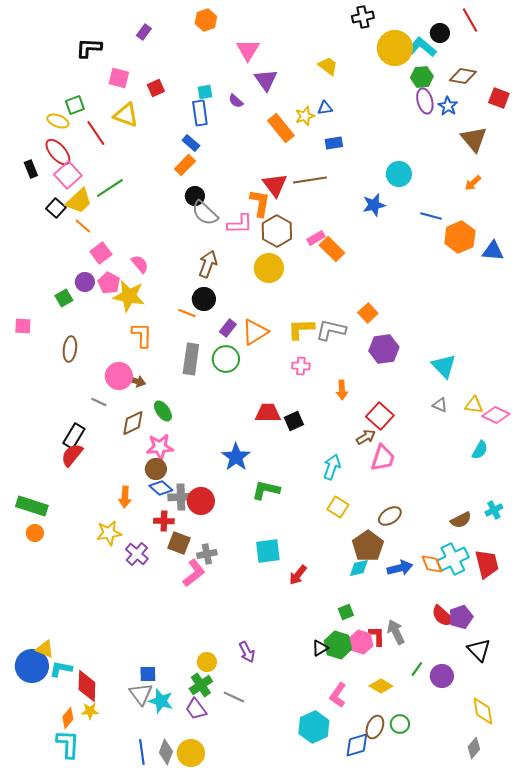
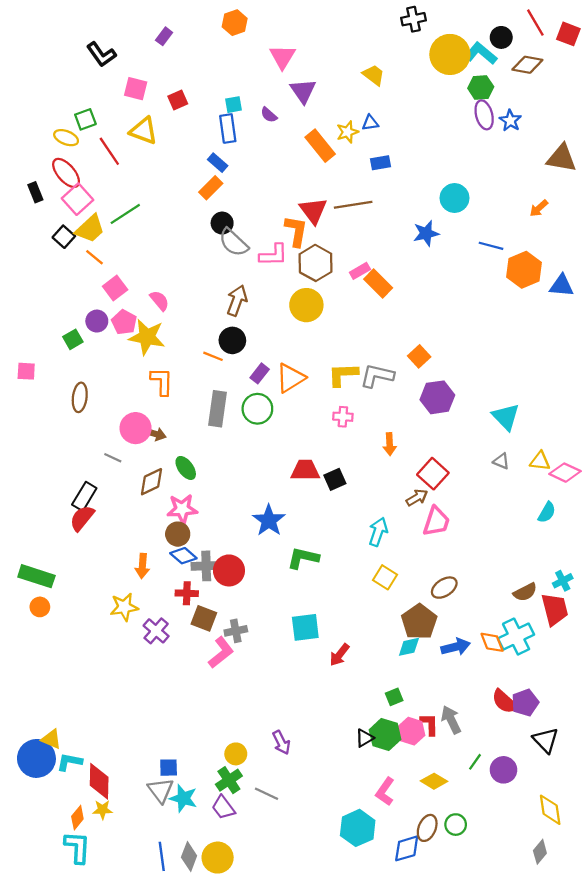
black L-shape: (89, 48) -> (101, 54), turned -128
brown diamond: (463, 76) -> (527, 65), moved
red square: (499, 98) -> (568, 34), moved
brown triangle: (474, 139) -> (562, 158), moved, turned -40
red trapezoid: (487, 564) -> (555, 609), moved

